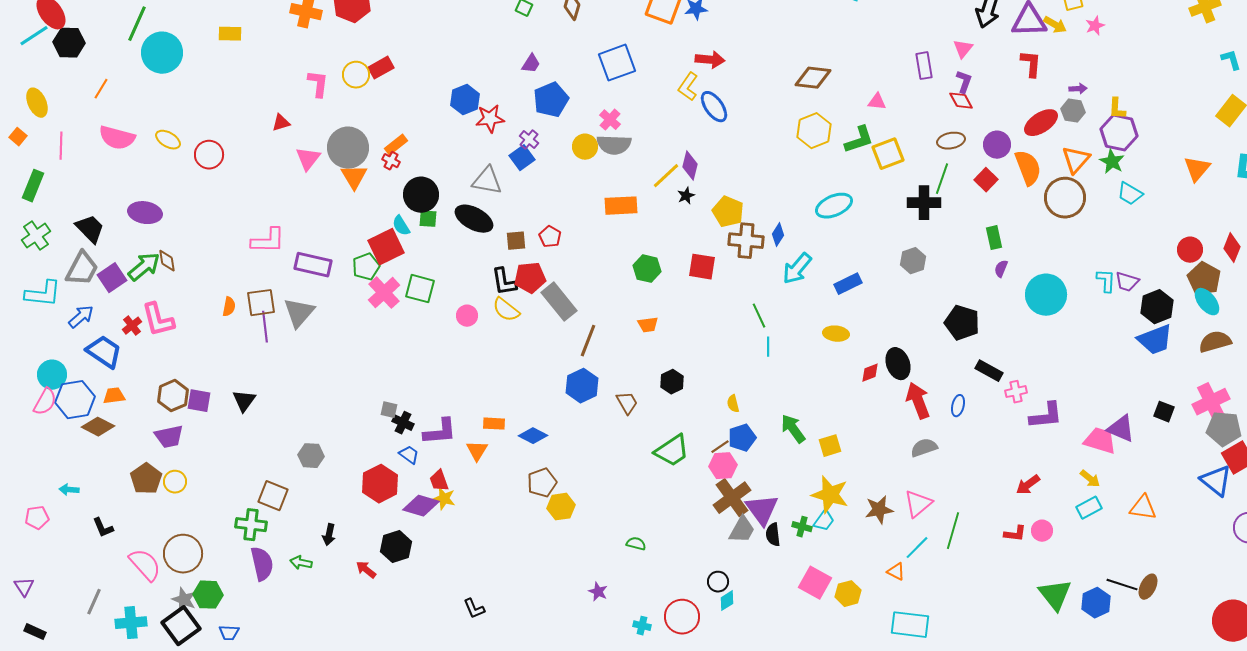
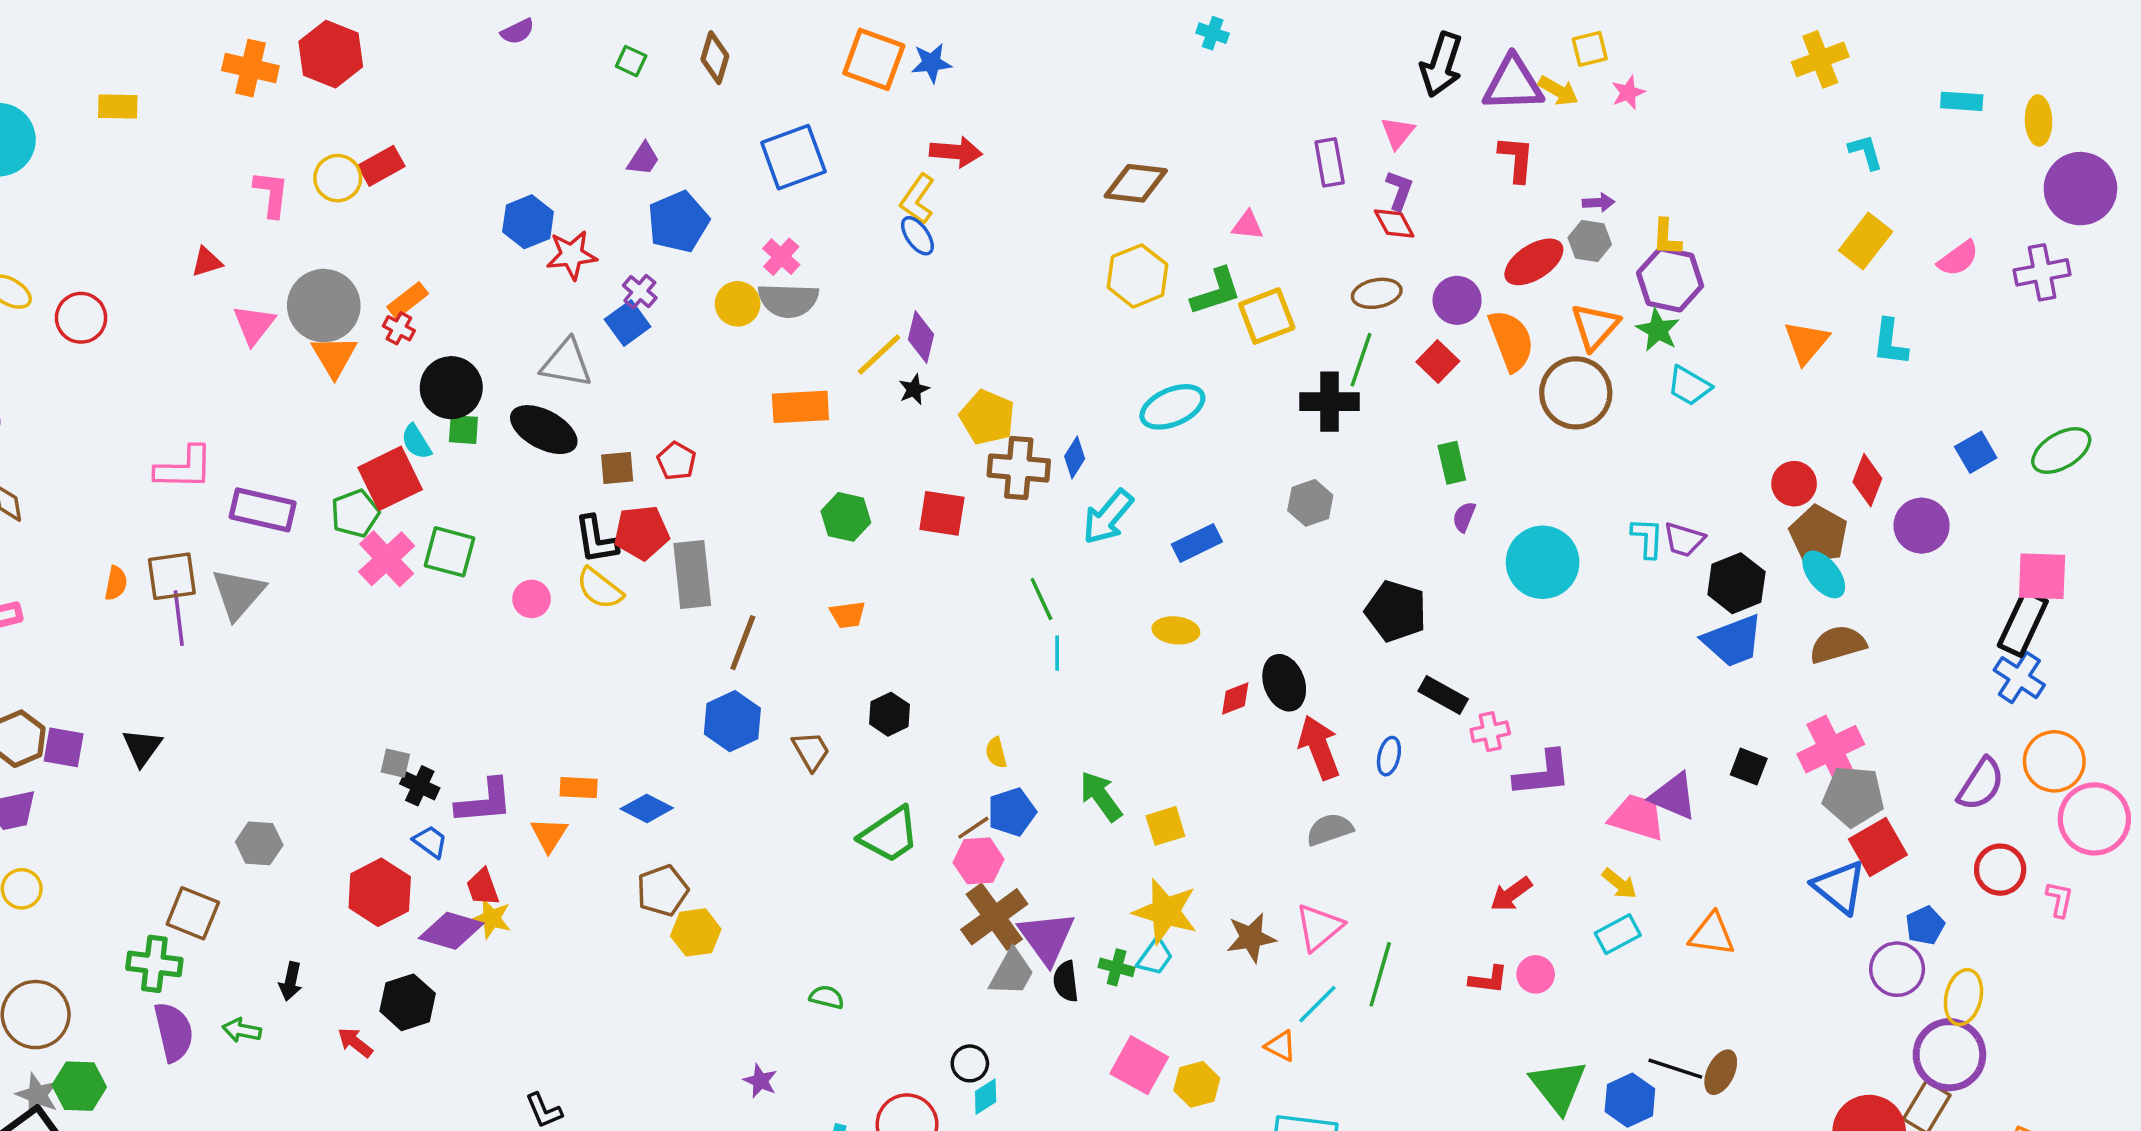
blue ellipse: (714, 107) -> (917, 236), moved, size x0.7
gray rectangle: (559, 302) -> (692, 574), turned 33

